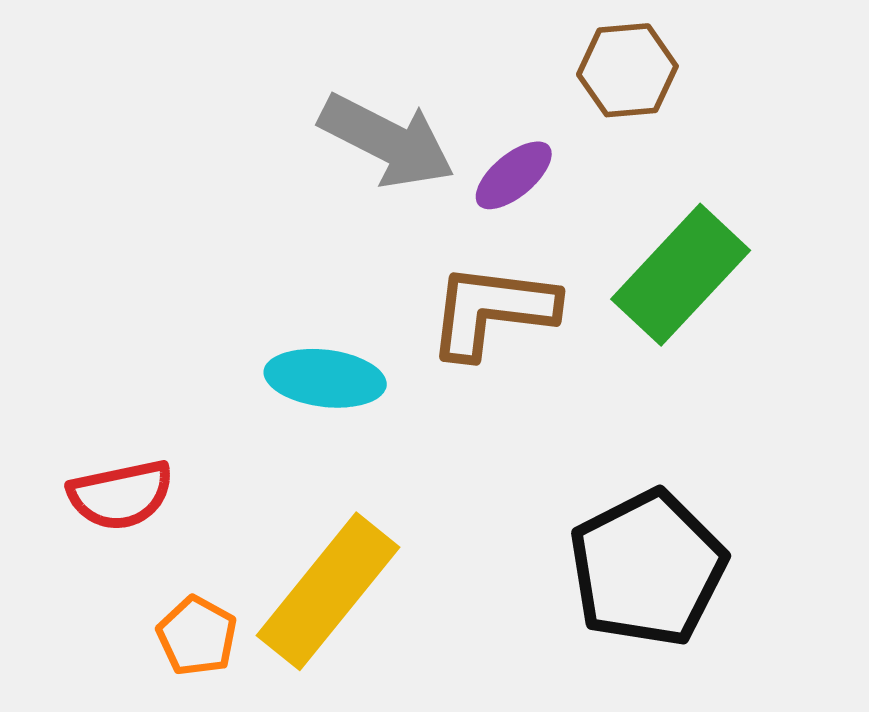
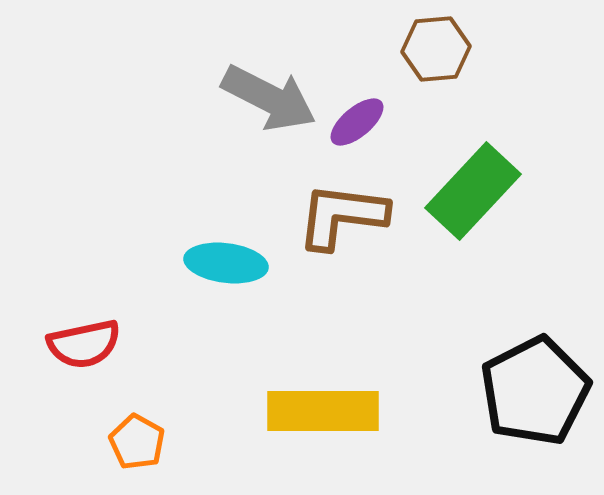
black pentagon: (648, 568) -> (535, 391), moved
yellow rectangle: (328, 591) -> (323, 411), moved, turned 51

